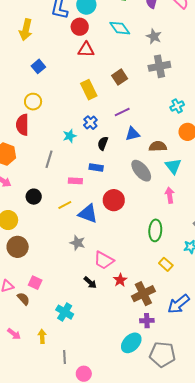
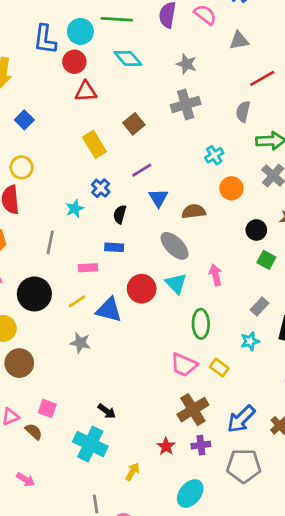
gray star: (154, 36) -> (186, 64), moved
blue triangle: (133, 134) -> (158, 198), turned -42
cyan triangle: (173, 166) -> (176, 283), moved
black circle: (34, 197) -> (34, 294), size x1.6
gray star: (77, 243) -> (80, 343), moved
pink trapezoid: (104, 260) -> (184, 365), moved
red star: (120, 280) -> (166, 446), moved
black arrow: (90, 283) -> (107, 411), moved
cyan cross: (65, 312) -> (90, 444), size x1.4
yellow arrow: (42, 336) -> (132, 472), moved, turned 40
cyan ellipse: (131, 343) -> (190, 493), moved
gray pentagon: (162, 354) -> (244, 466), moved

